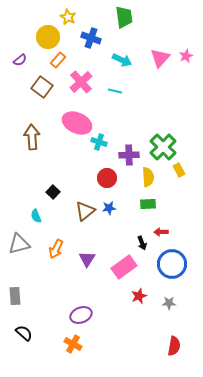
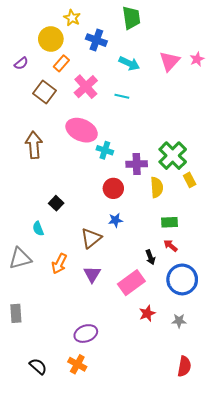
green rectangle: (148, 204) -> (169, 222), moved
brown triangle: (85, 211) -> (91, 238), moved
red arrow: (161, 232) -> (171, 246), turned 40
black semicircle: (24, 333) -> (38, 366), moved

